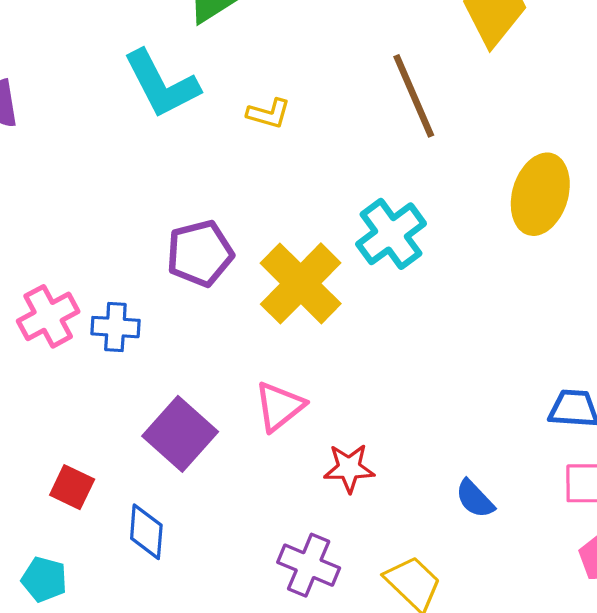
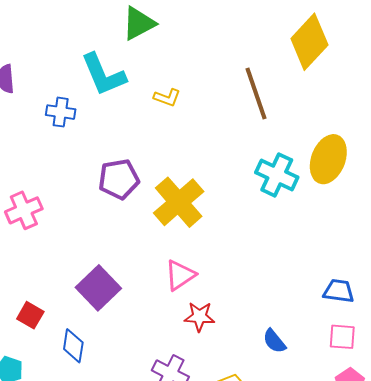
cyan cross: (391, 234) -> (277, 175), moved, turned -33
blue cross: (115, 327) -> (61, 112), moved
pink triangle: (280, 406) -> (180, 275), moved

